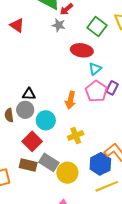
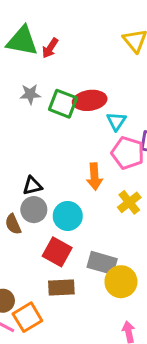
gray star: (59, 25) -> (30, 94), moved
green square: (97, 26) -> (63, 104), moved
yellow cross: (76, 135) -> (129, 202), moved
gray rectangle: (49, 162) -> (102, 263), moved

